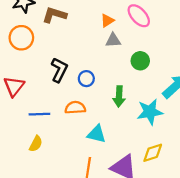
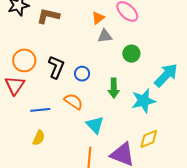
orange circle: (21, 38) -> (24, 60), moved
orange semicircle: (75, 108) -> (73, 101), turned 42
cyan triangle: (97, 134) -> (95, 125), turned 36

